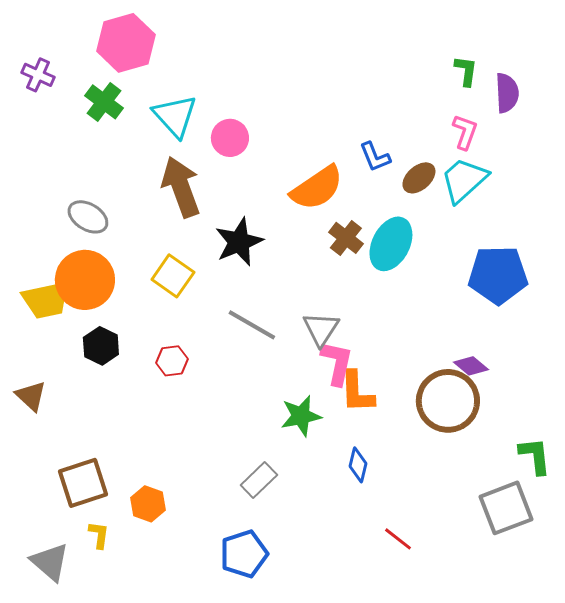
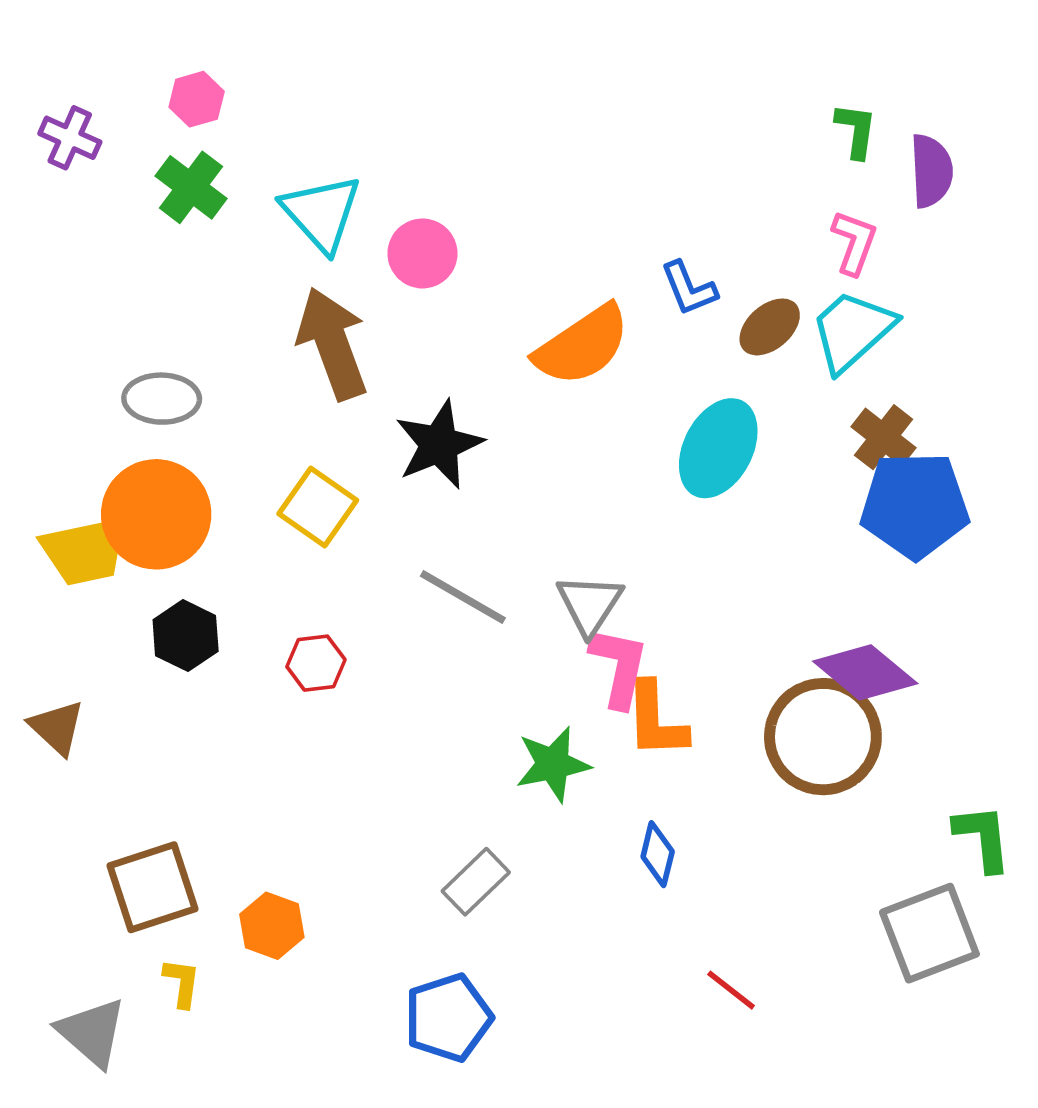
pink hexagon: (126, 43) -> (197, 99), moved, size x0.5
gray ellipse: (88, 217) -> (162, 399), turned -30
brown cross: (346, 238) -> (884, 437), moved
purple diamond: (471, 366) -> (865, 672), size x1.6

